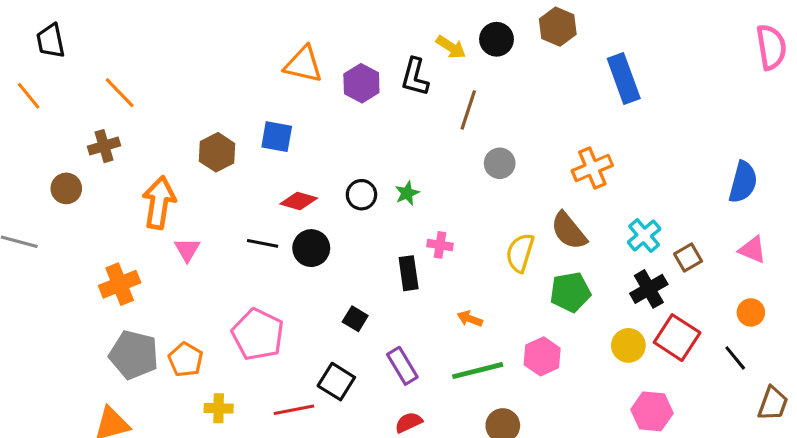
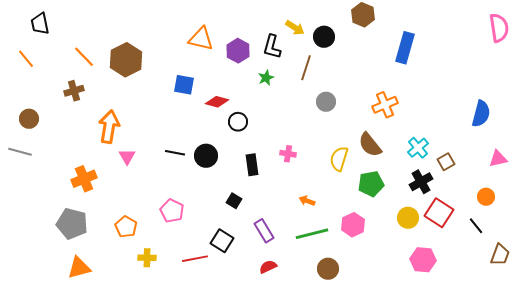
black circle: (497, 39) -> (324, 37), moved
blue rectangle: (624, 79) -> (405, 48), turned 36
brown hexagon: (217, 152) -> (126, 60), moved, size x1.4
brown circle: (66, 188) -> (29, 119), moved
green star: (407, 193) -> (266, 78), moved
red diamond: (299, 201) -> (217, 102), moved
pink triangle: (752, 250) -> (498, 159), moved, turned -36
black rectangle: (409, 273) -> (252, 165), moved
pink pentagon: (258, 334) -> (172, 211), size x0.7
gray pentagon: (134, 355) -> (72, 224), moved

